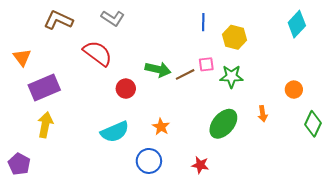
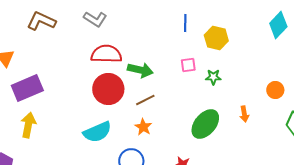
red semicircle: (98, 53) -> (106, 54), moved, turned -36
brown line: (185, 74) -> (145, 100), moved
green star: (231, 76) -> (213, 77), size x0.7
red circle: (126, 89) -> (108, 89), size x1.6

